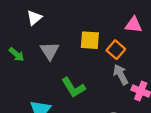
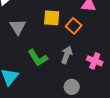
gray arrow: (121, 74) -> (67, 55), moved, turned 48

